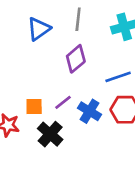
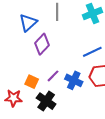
purple diamond: (76, 59) -> (42, 44), moved
orange square: (34, 107) -> (32, 82), turned 32

